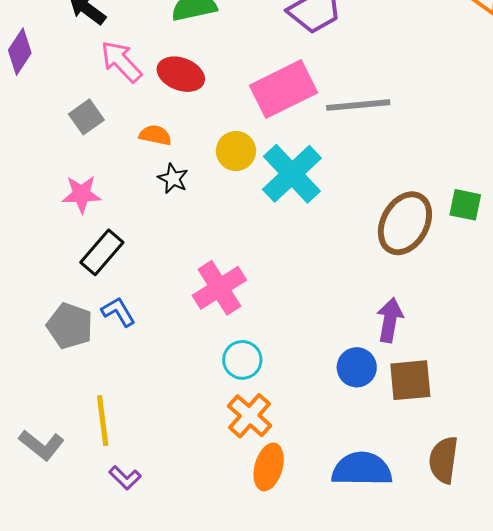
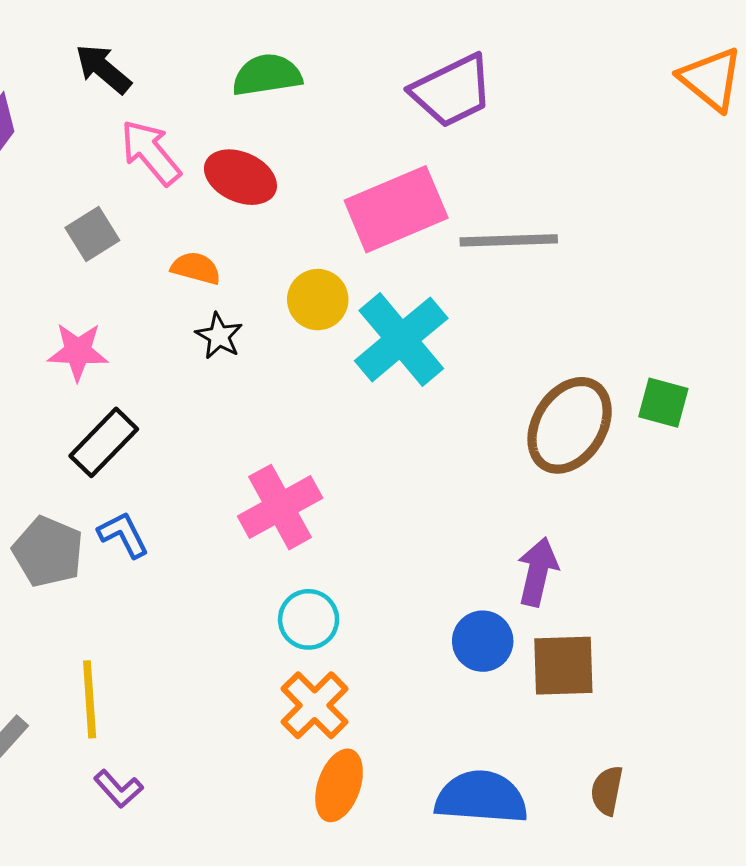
brown semicircle: (444, 460) -> (607, 791), size x0.7

